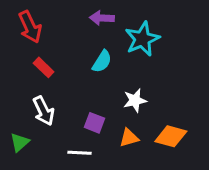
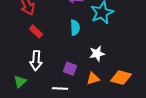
cyan semicircle: (102, 61) -> (75, 28), turned -35
white arrow: (44, 111) -> (36, 61), turned 30

